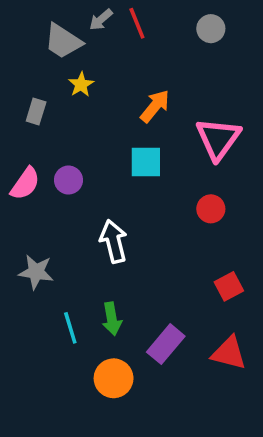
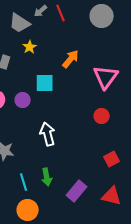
gray circle: (211, 29) -> (102, 16), size x1.5
cyan square: (146, 162) -> (45, 83), moved
orange circle: (114, 378) -> (28, 210), moved

